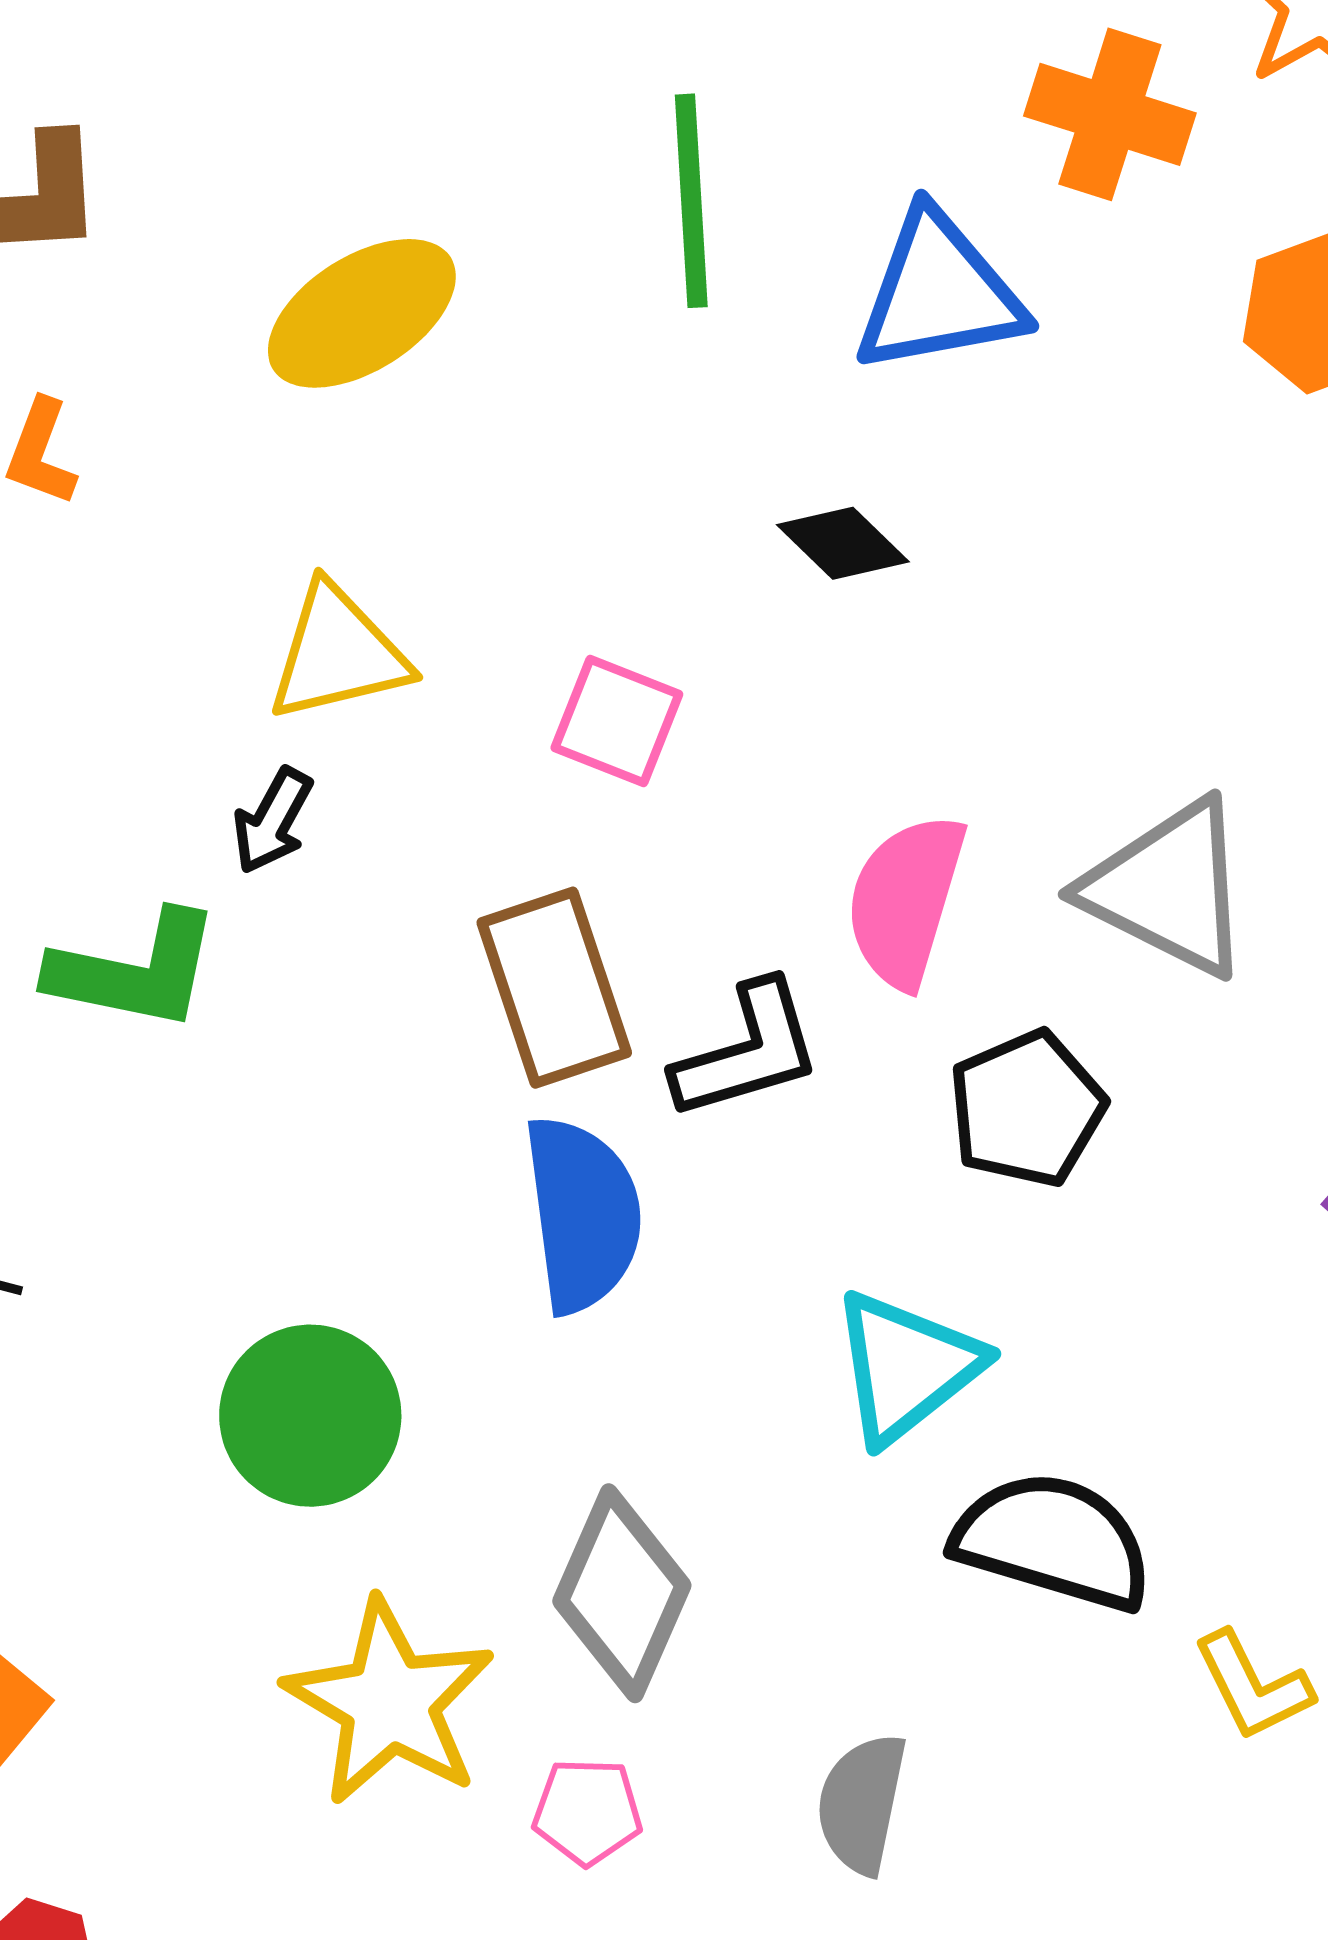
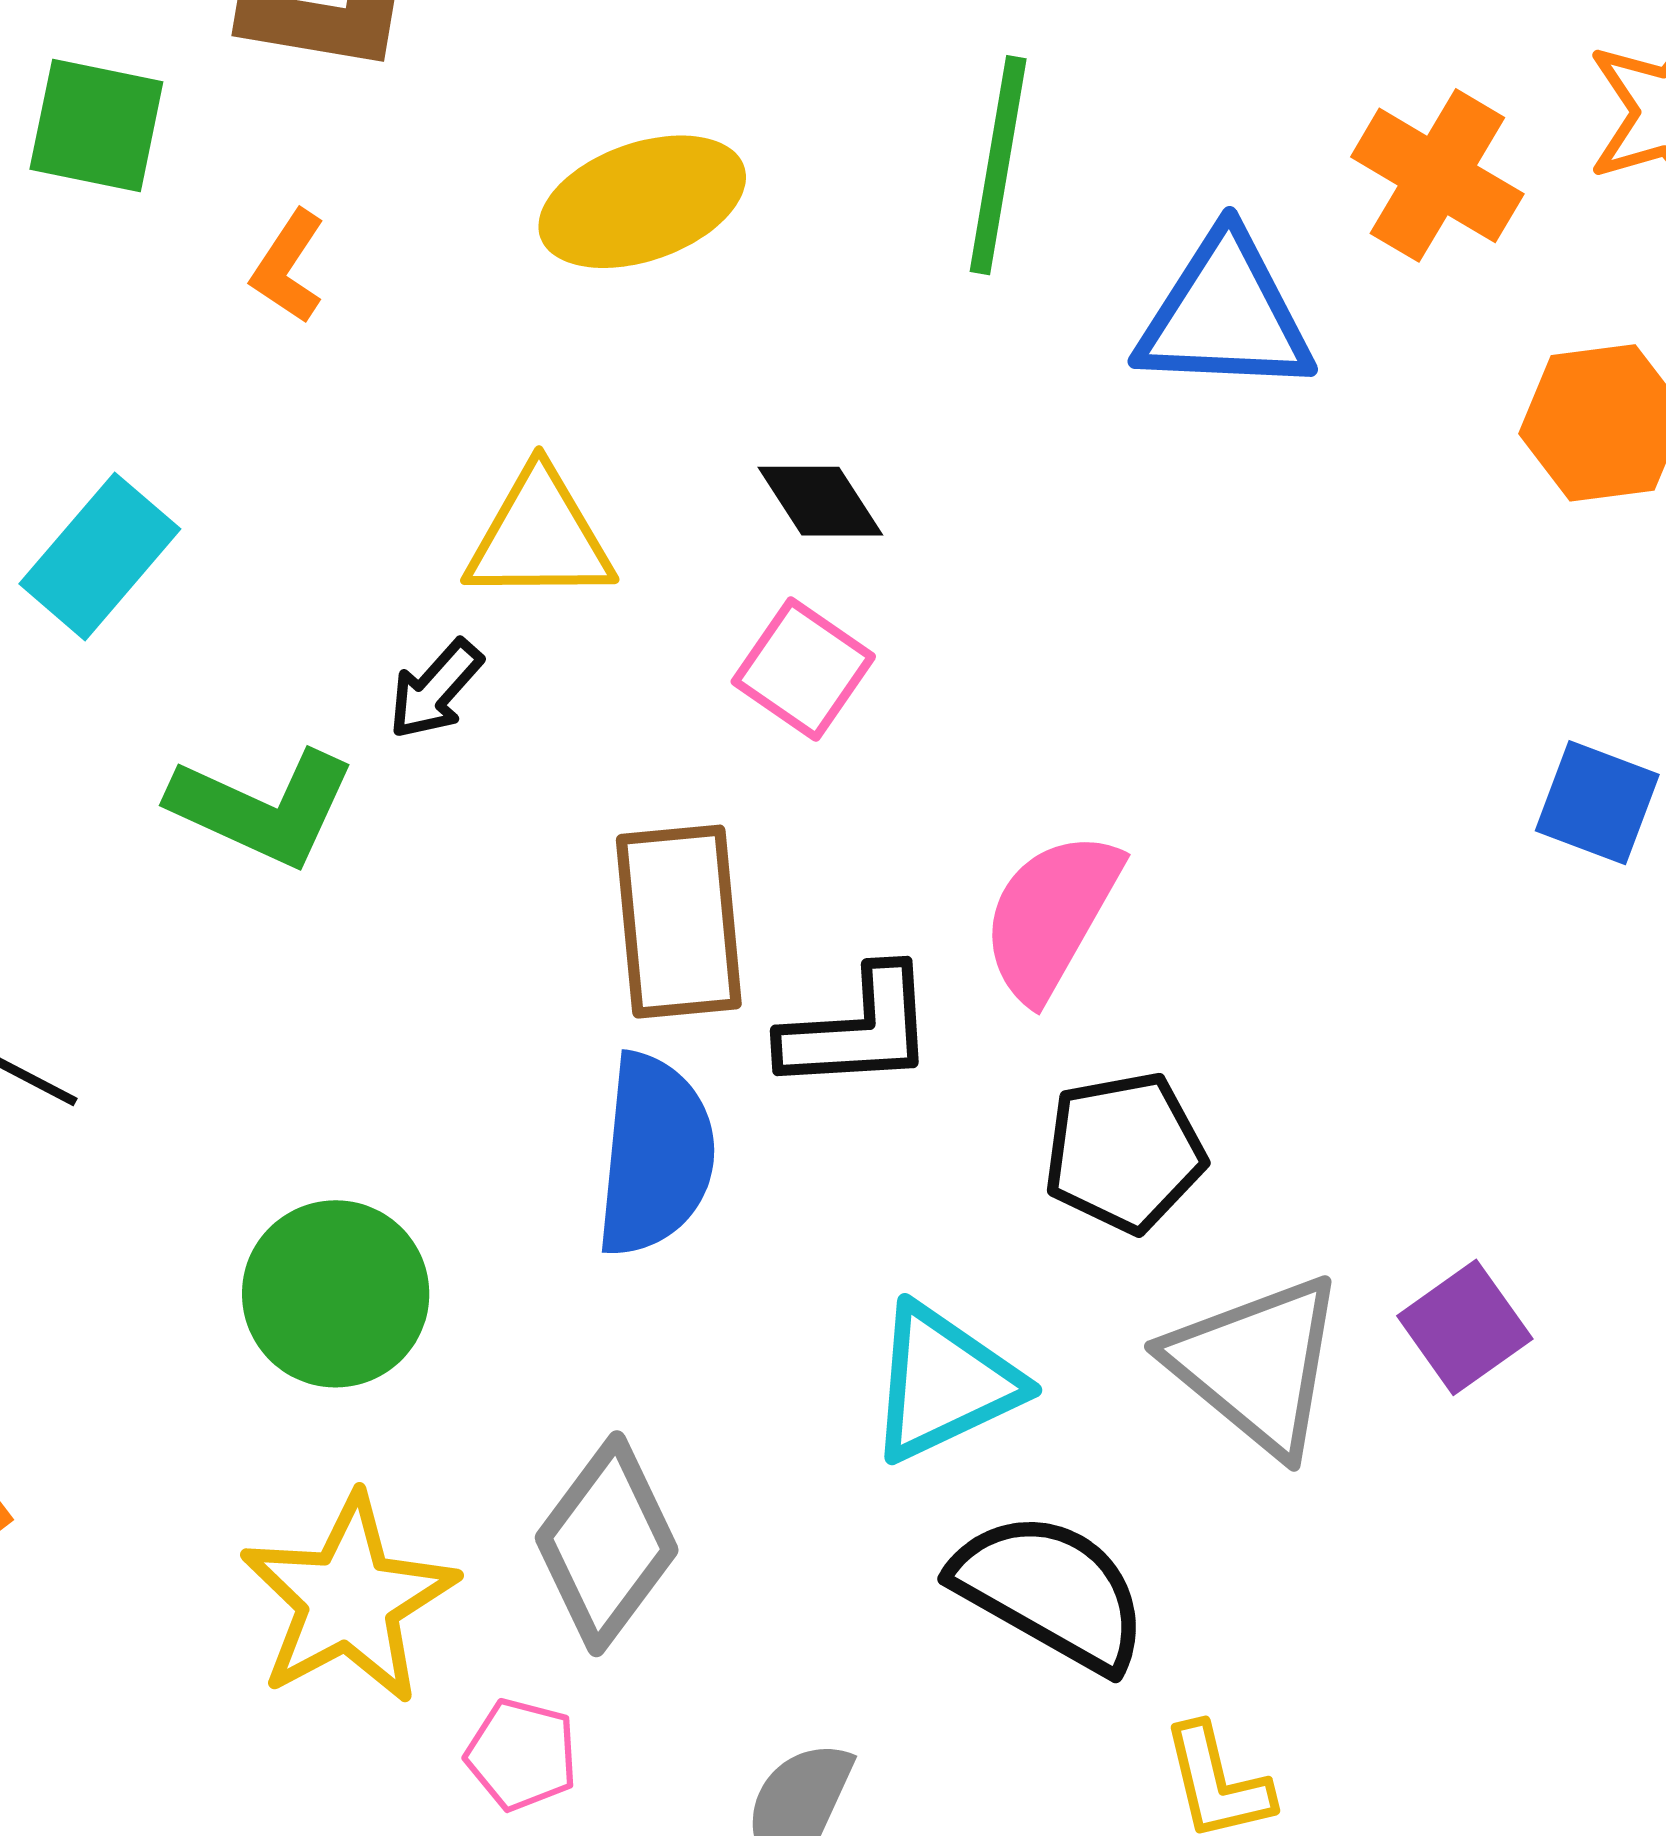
black diamond: (843, 543) -> (820, 501), moved
gray triangle: (1168, 888) -> (1256, 1365), moved

